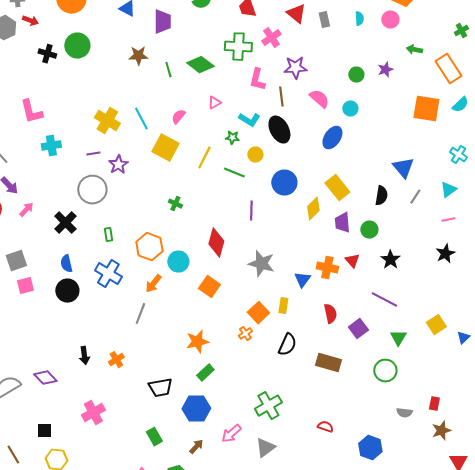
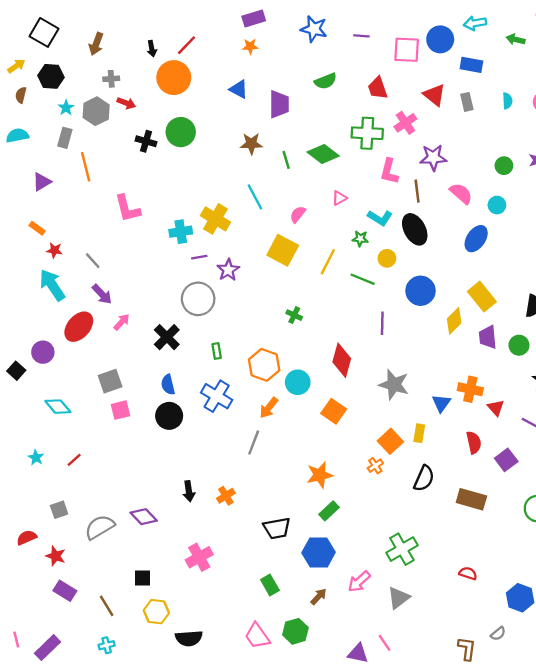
cyan line: (141, 119) -> (255, 197), moved
cyan cross: (51, 146) -> (181, 232), moved
red triangle: (352, 261) -> (496, 408), moved

